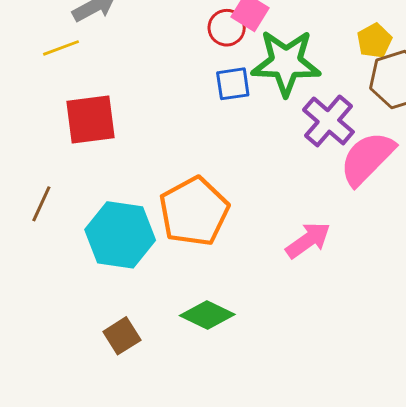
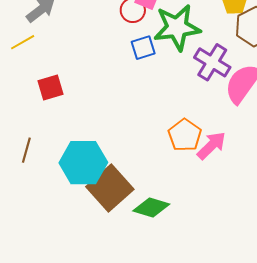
red square: (91, 120) -> (50, 88), size x0.7
orange pentagon: (194, 211) -> (185, 135), moved, size x0.7
brown square: (122, 336) -> (110, 188), moved, size x1.8

